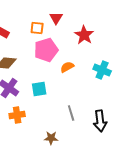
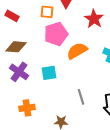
orange semicircle: (67, 67) -> (77, 51), size x1.5
orange cross: (17, 115) -> (27, 108), moved

